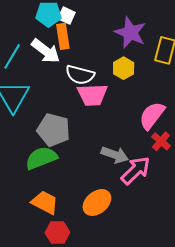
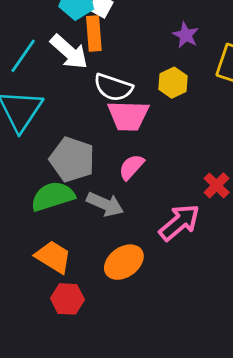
purple star: (130, 33) -> (186, 35), size x0.6
pink semicircle: (152, 116) -> (131, 167), moved, size x0.7
gray arrow: (115, 155) -> (105, 204), moved

